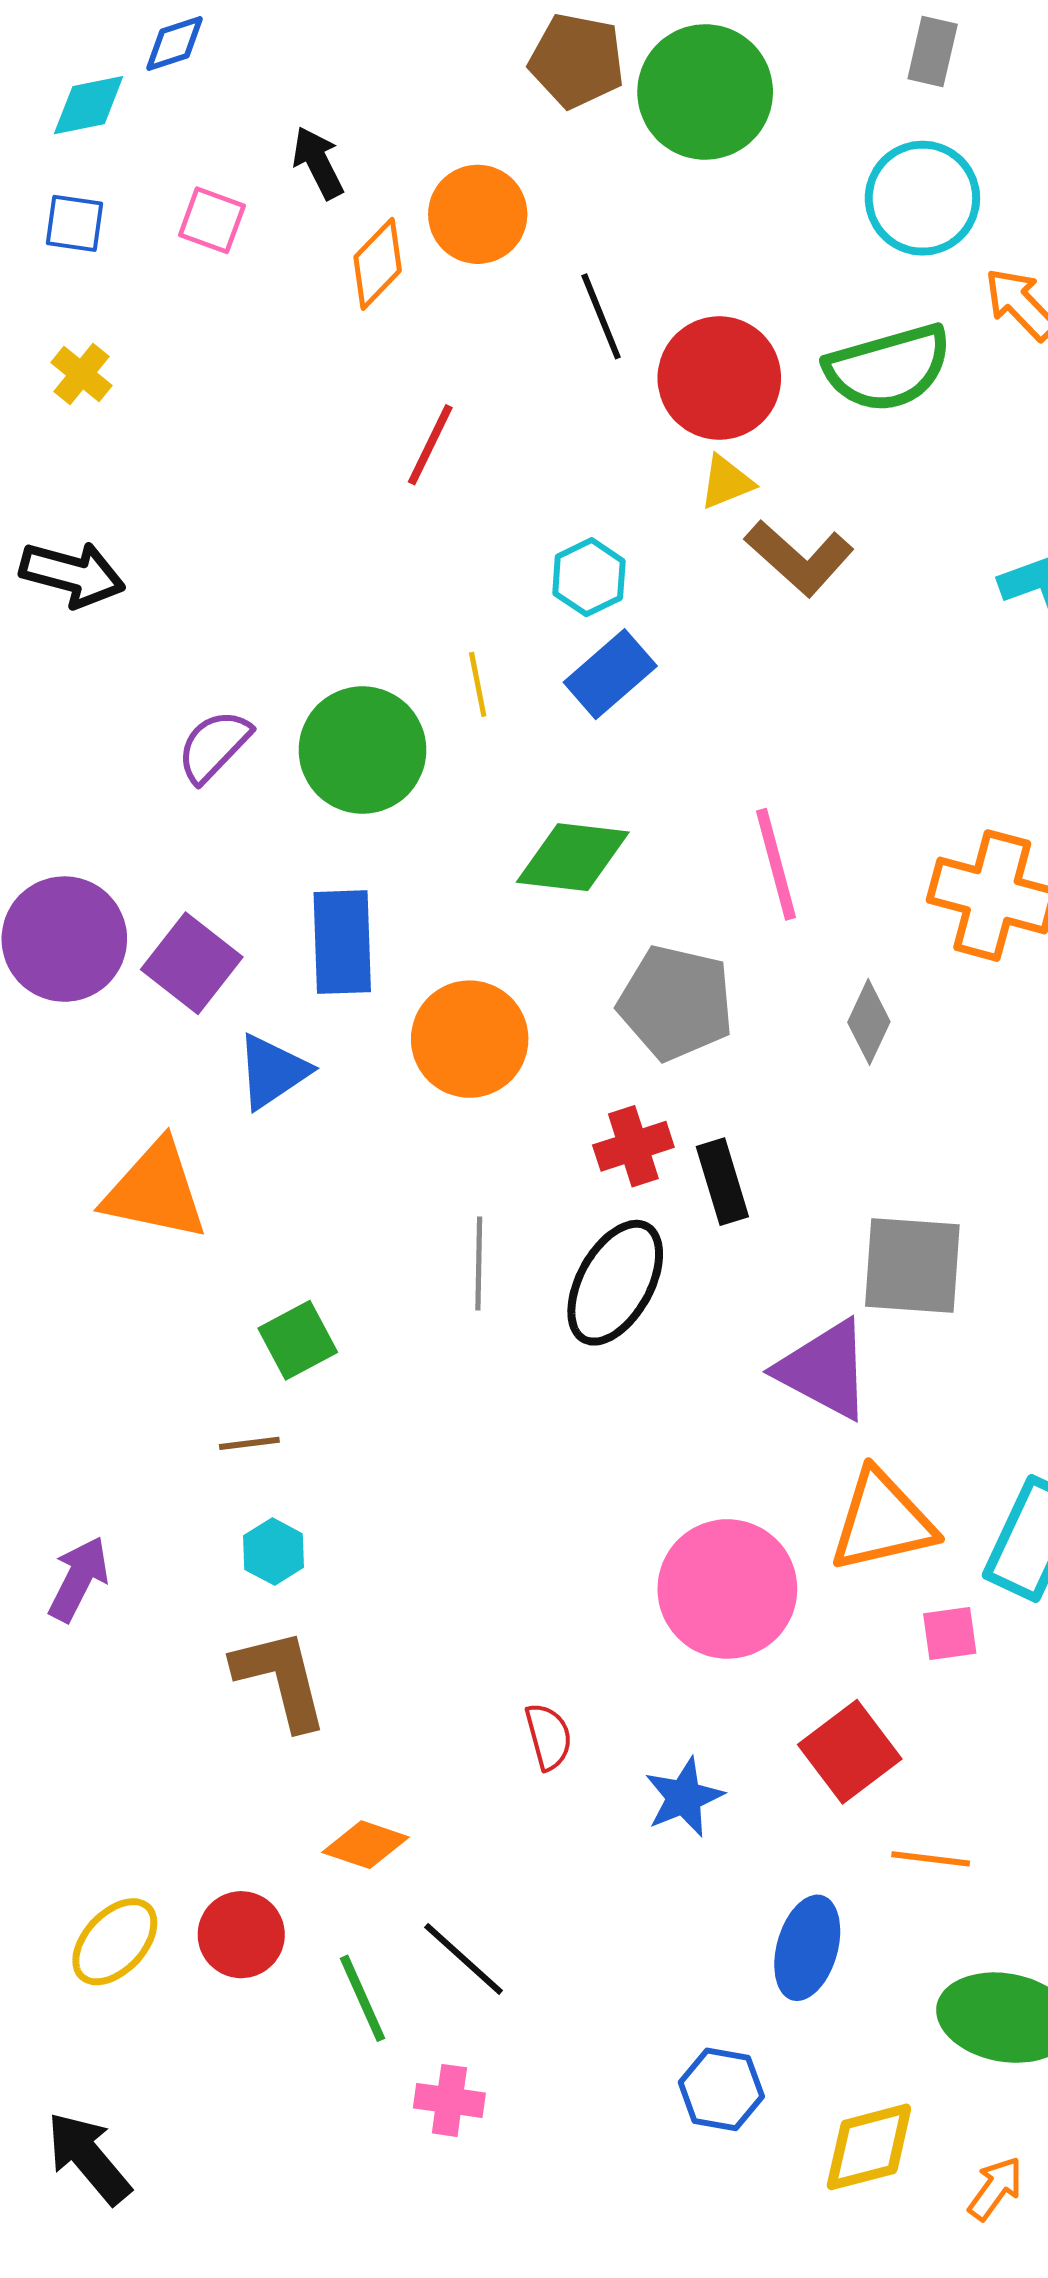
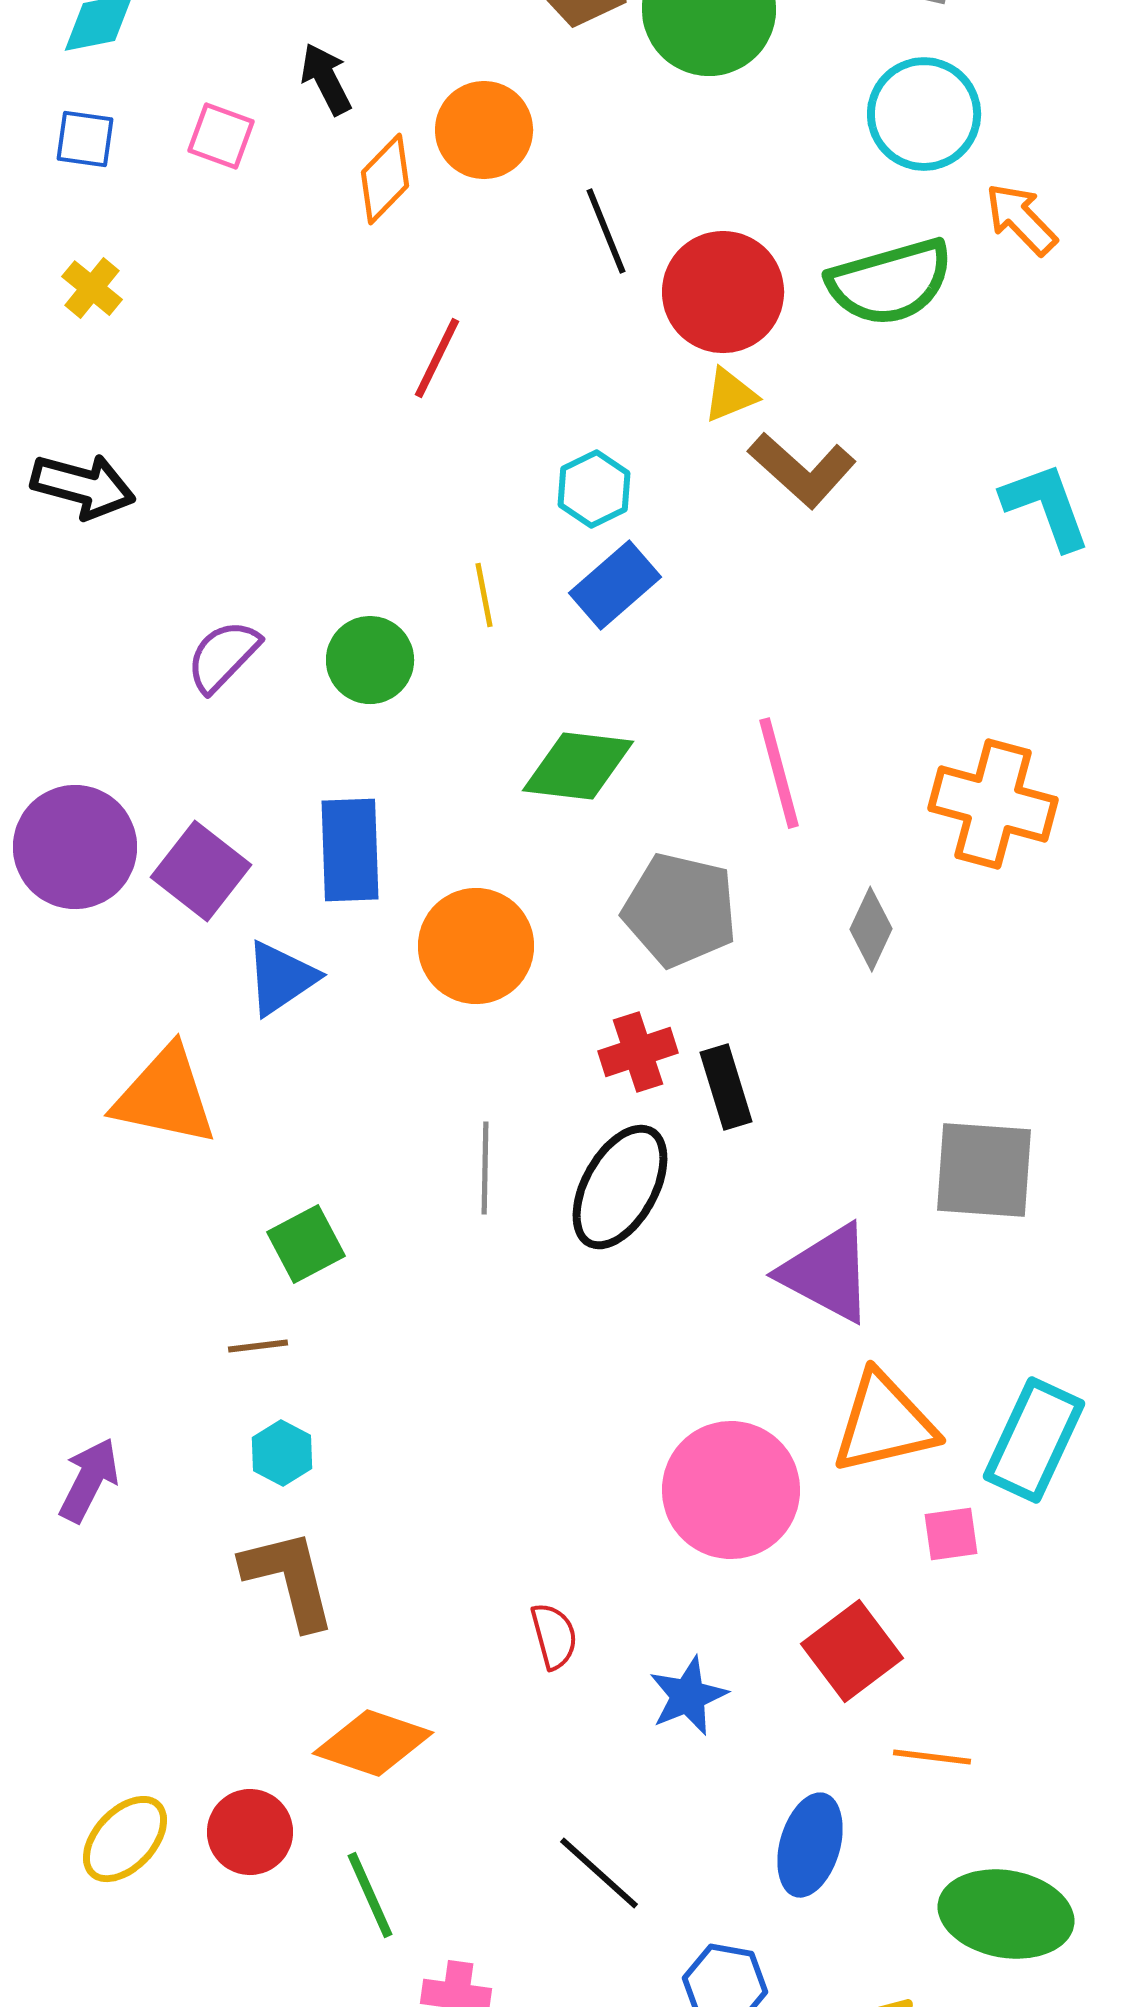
green circle: (363, 750) -> (370, 660), size x0.7
gray square: (912, 1266) -> (984, 1170), moved
orange diamond: (366, 1845) -> (373, 1743), size x1.4
black line: (464, 1959) -> (599, 1873), moved

